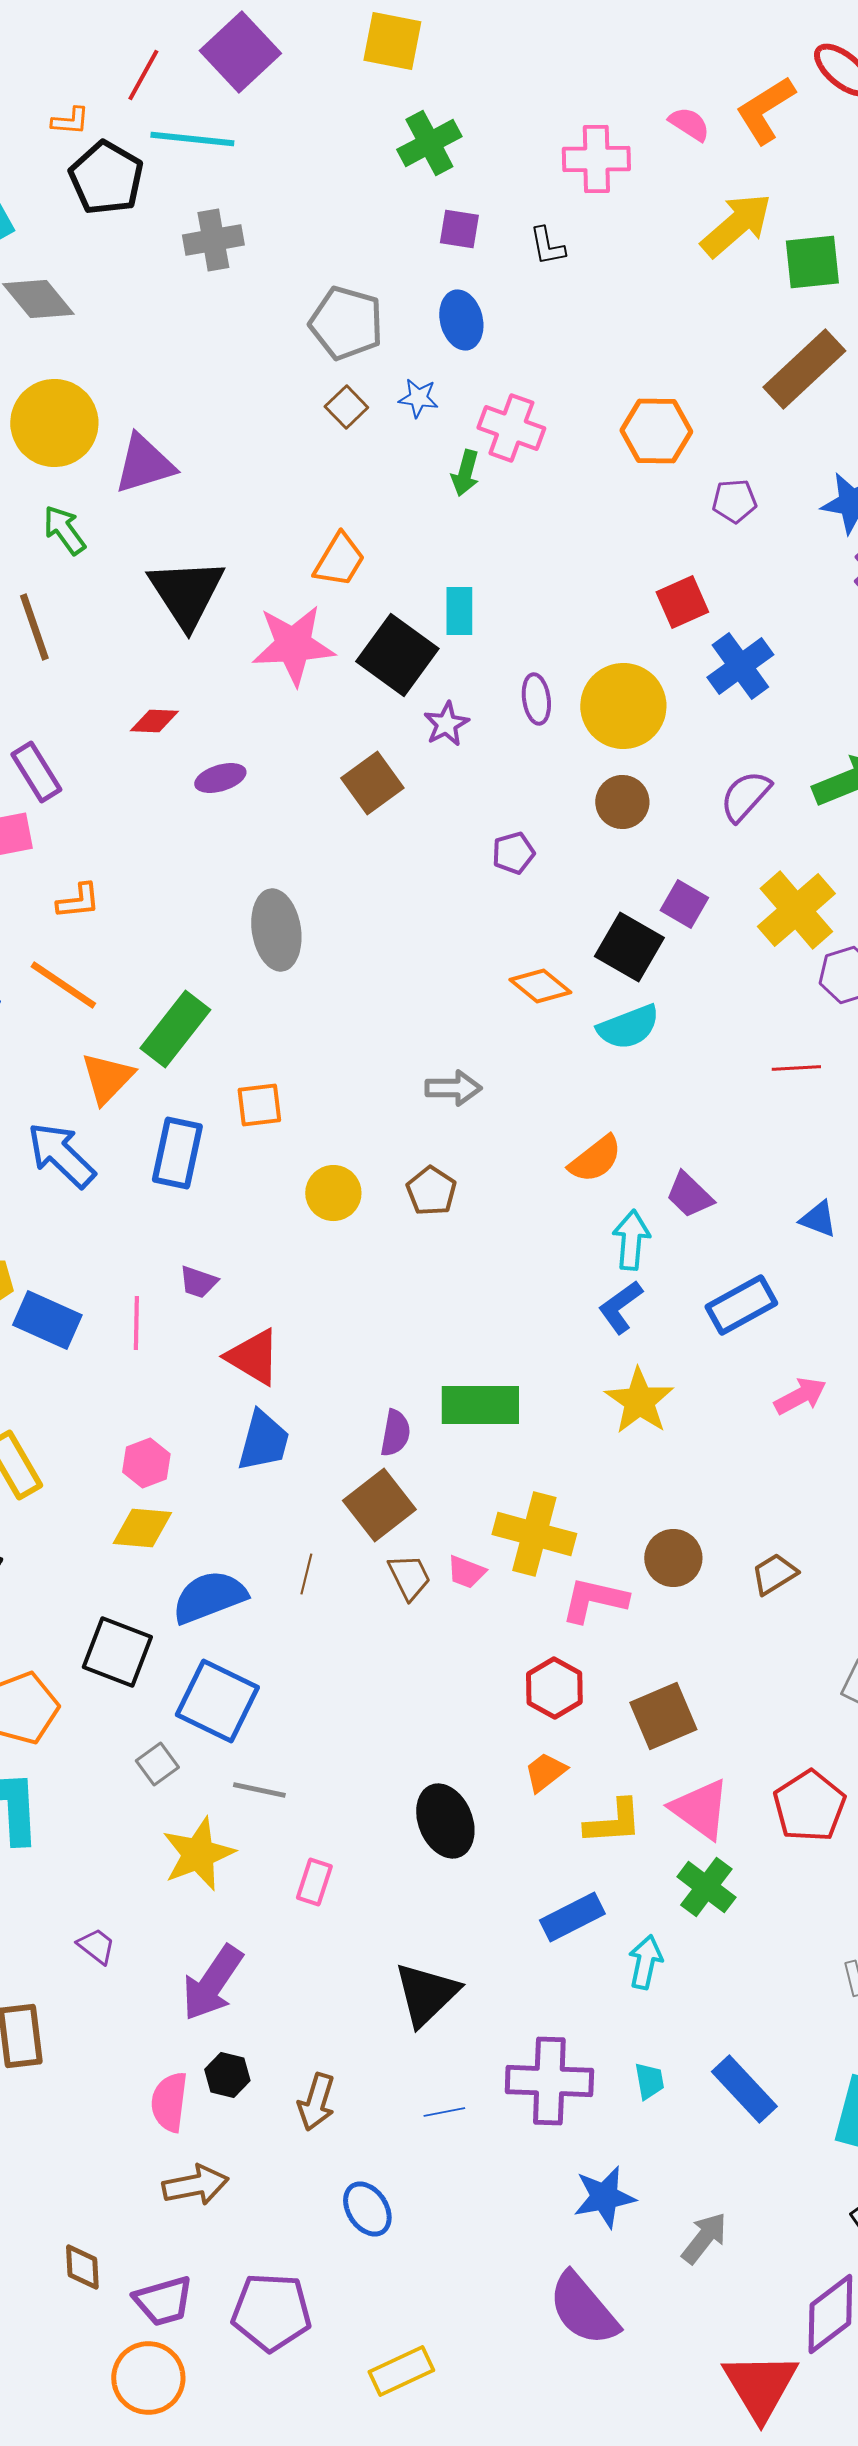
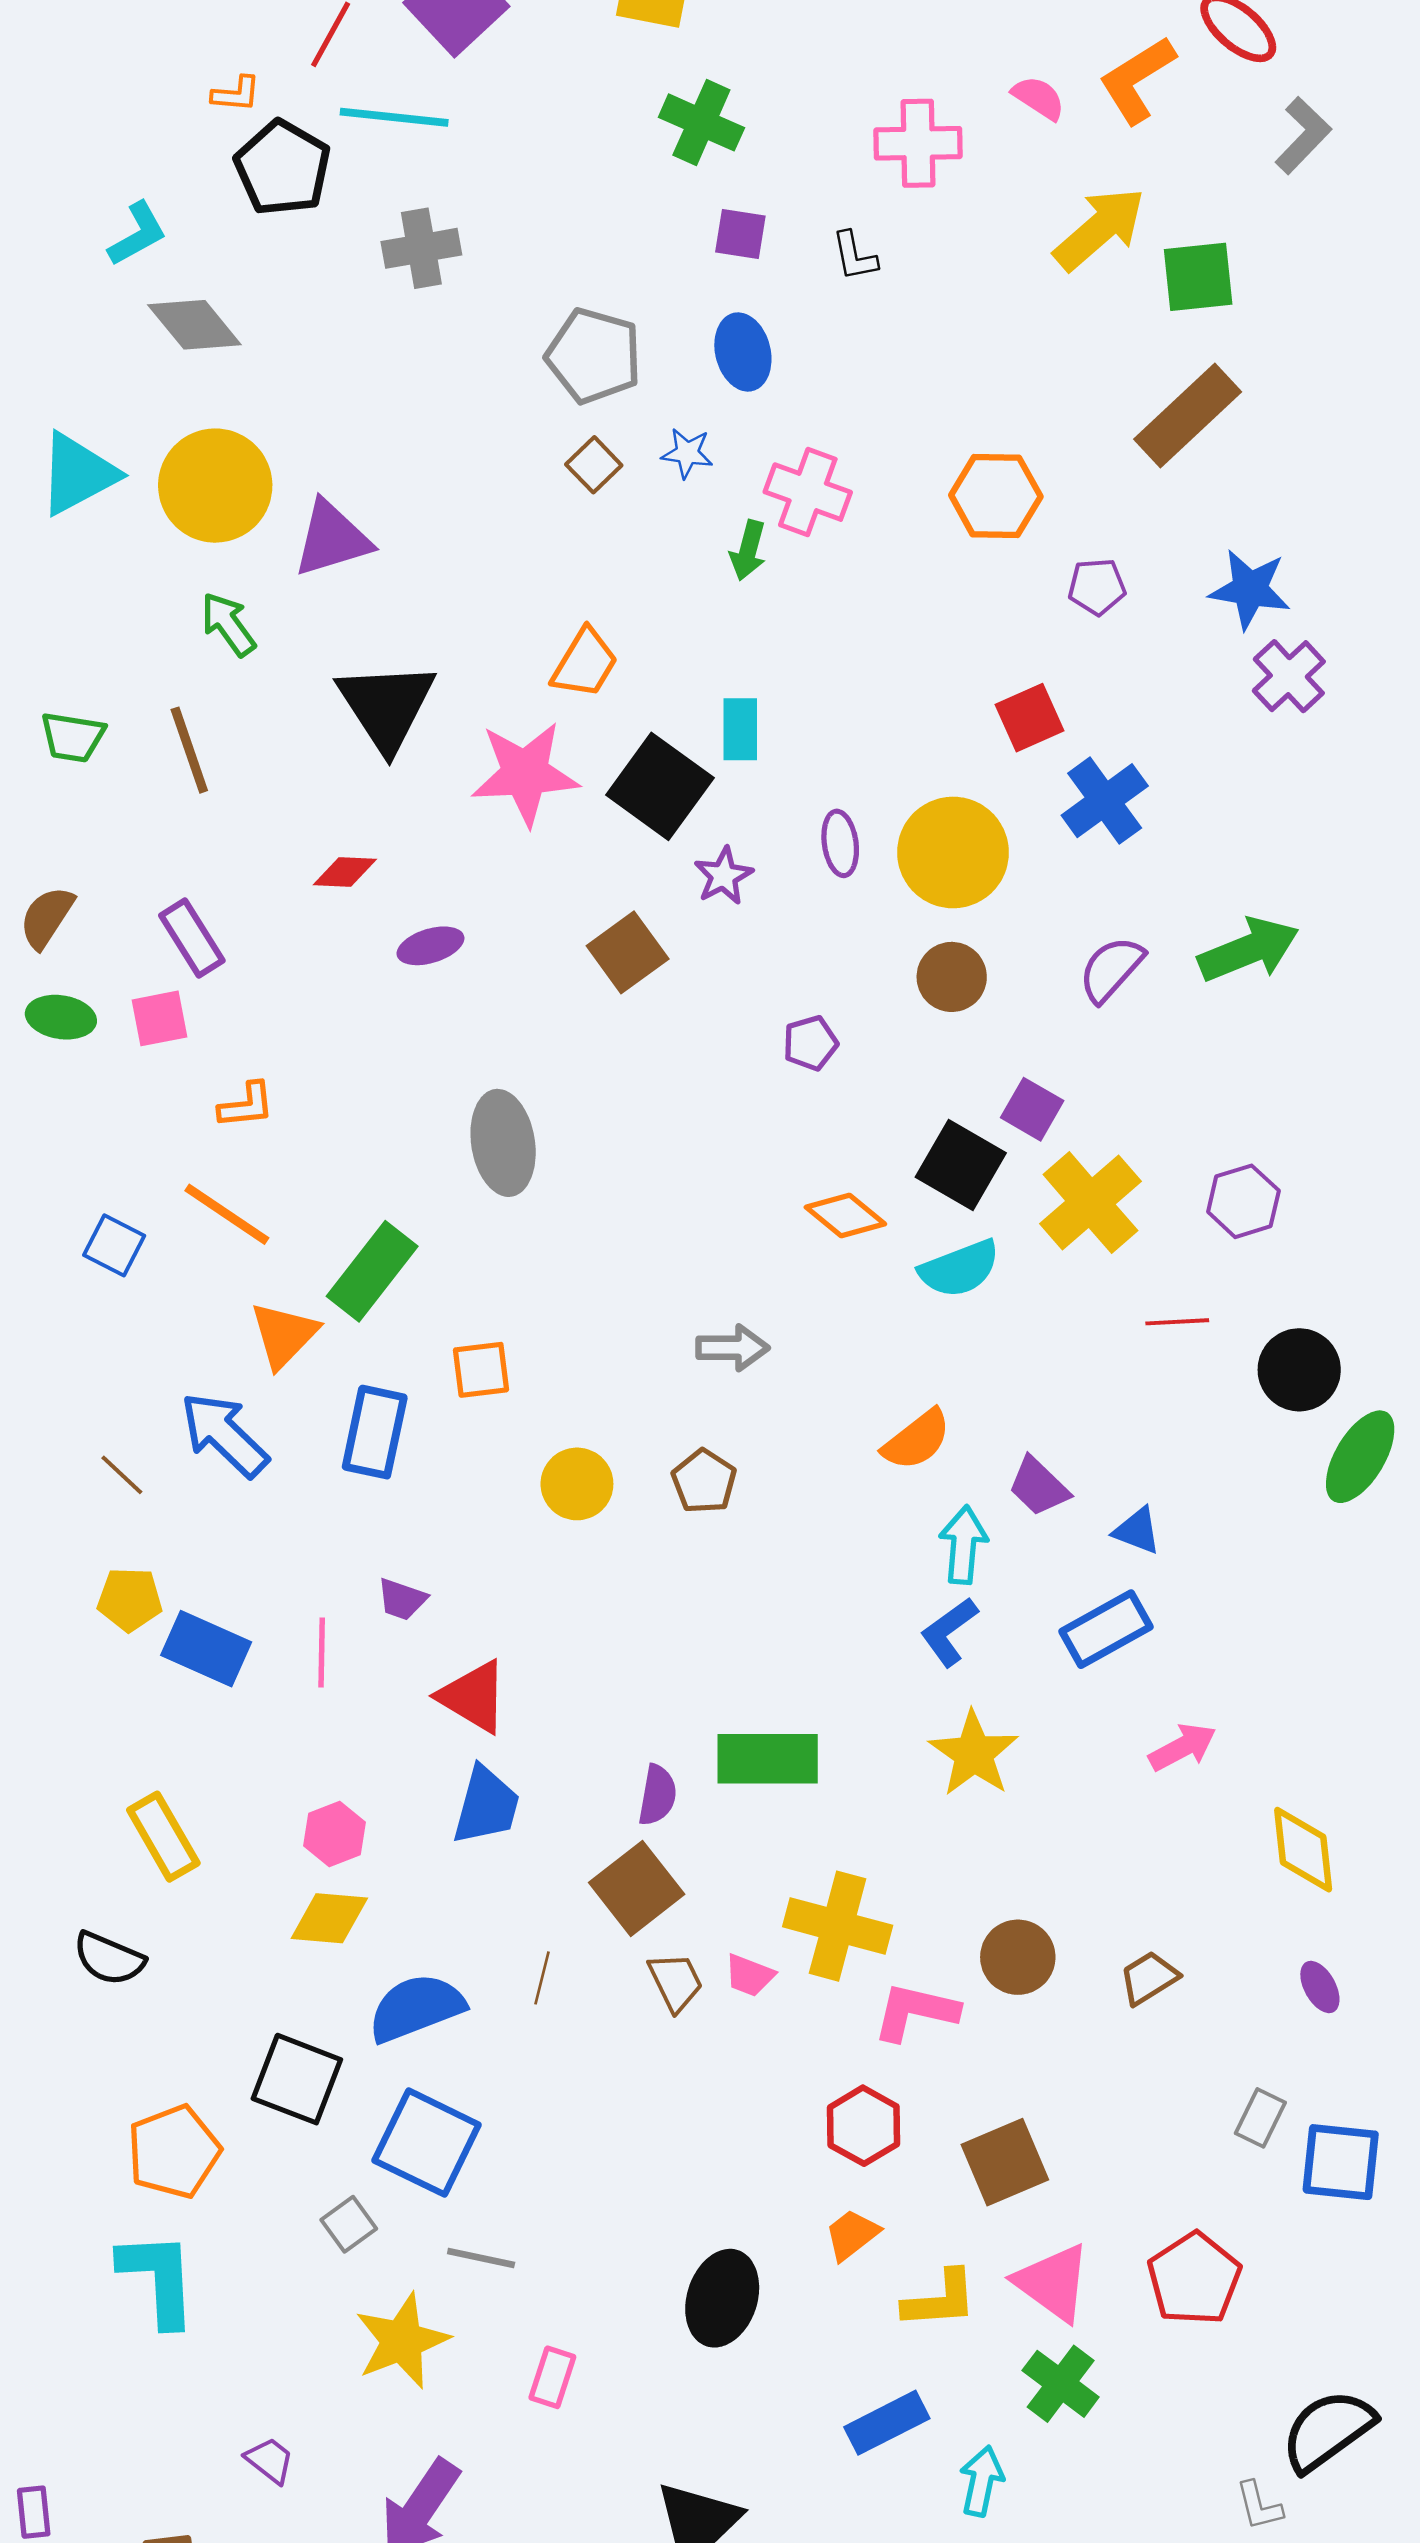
green cross: (429, 143) -> (701, 122), turned -38
yellow cross: (796, 910) -> (1090, 1203), moved
blue triangle: (818, 1219) -> (1137, 1531), moved
black ellipse: (445, 1821) -> (722, 2298), turned 40

